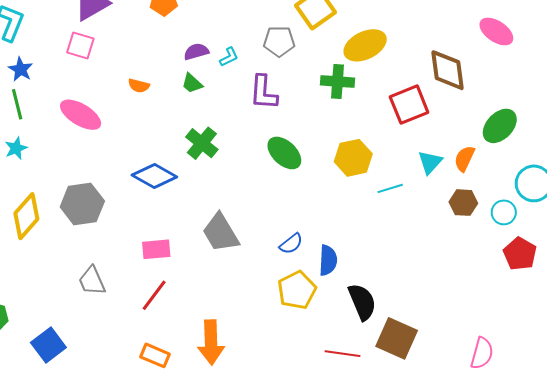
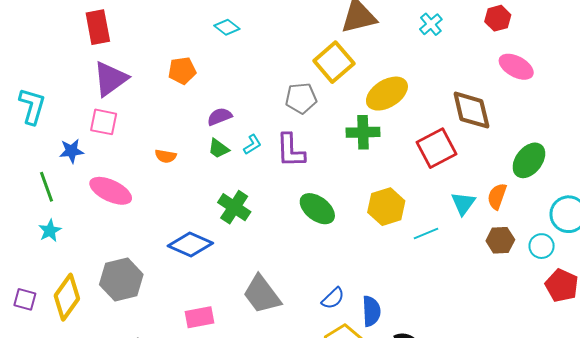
cyan L-shape: (229, 57) -> (252, 145), moved
blue star: (21, 69) -> (71, 151), moved, turned -30

